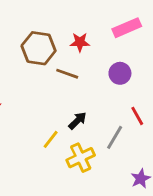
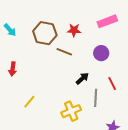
black arrow: (78, 121) -> (82, 78), moved
gray line: (115, 137) -> (96, 98), turned -30
yellow line: (51, 139) -> (29, 102), moved

